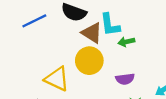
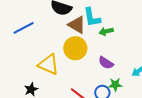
blue line: (34, 21) -> (24, 28), moved
purple semicircle: (125, 79) -> (106, 63), turned 42

